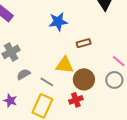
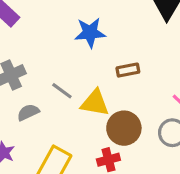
gray line: (47, 82) -> (62, 91), moved

